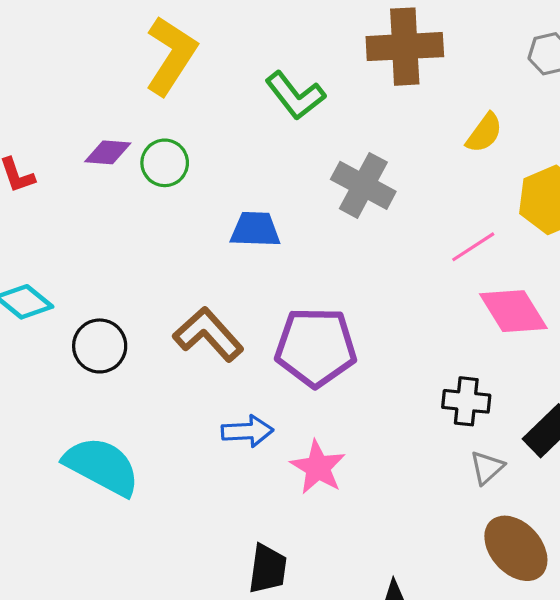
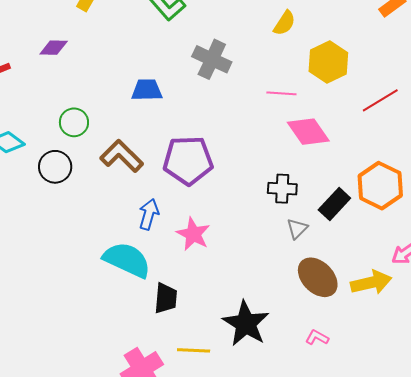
green circle: (165, 163) -> (74, 122), moved
pink line: (473, 247) -> (281, 93), turned 40
blue arrow: (247, 431) -> (149, 214), turned -68
cyan semicircle: (102, 466) -> (127, 260), moved

